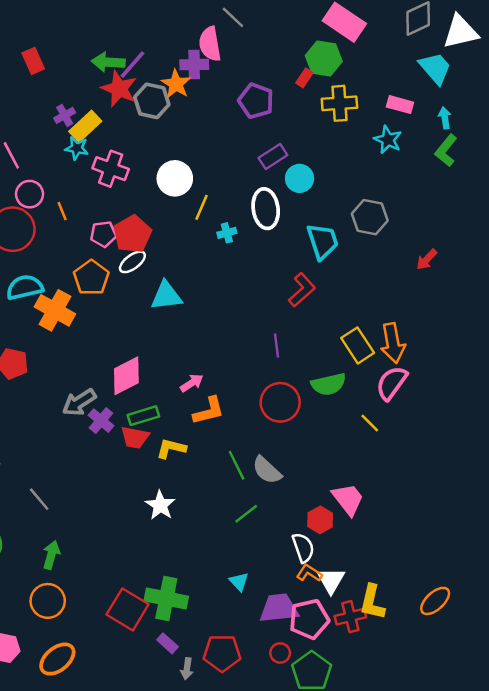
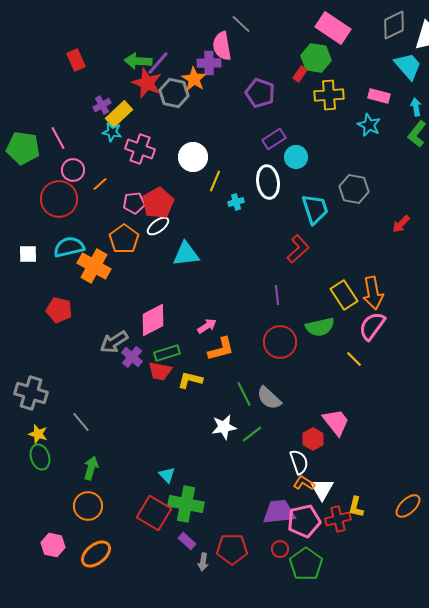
orange line: (62, 211) -> (100, 184), turned 70
white star: (160, 505) -> (224, 427), moved, turned 30
cyan triangle: (239, 582) -> (167, 475), moved
yellow L-shape: (372, 602) -> (356, 507), size x0.7

